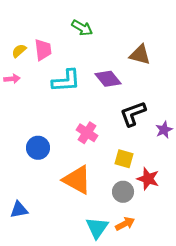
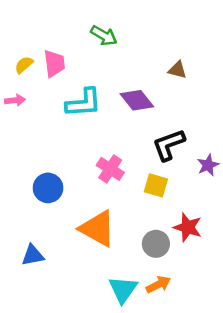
brown triangle: (140, 55) -> (178, 70), size x0.7
yellow square: (124, 159) -> (156, 185), moved
blue triangle: (19, 210) -> (33, 255), moved

